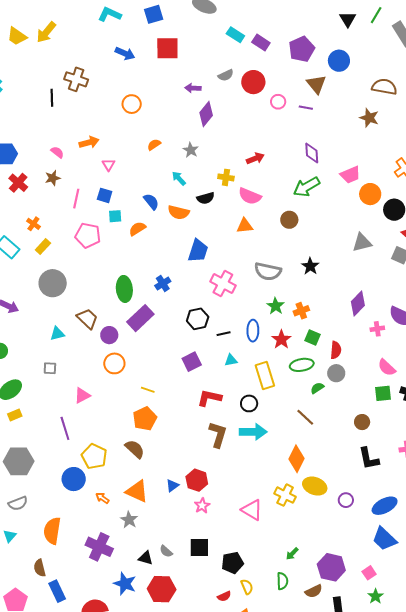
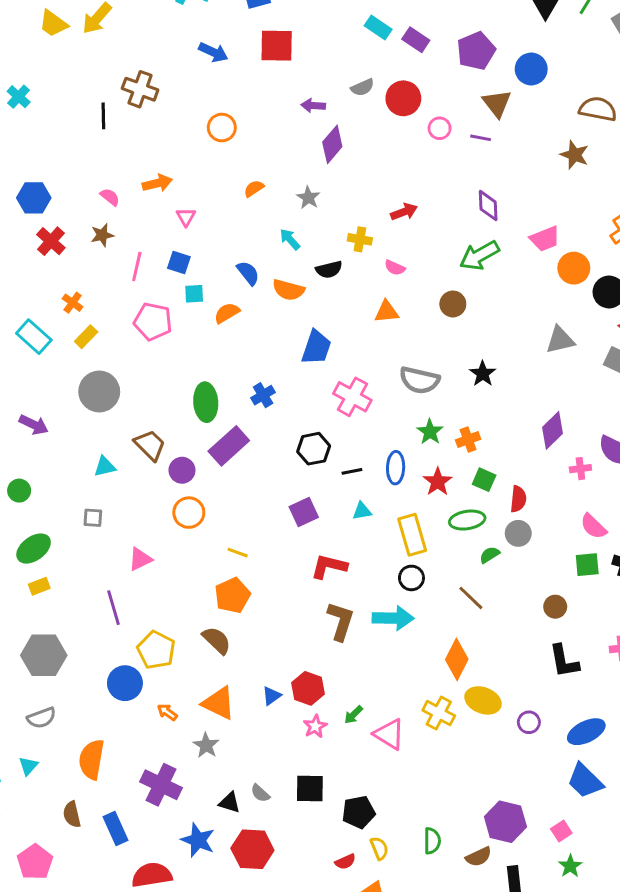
pink semicircle: (250, 196) -> (395, 268), size x0.6
black circle: (249, 403) -> (411, 578), moved
green arrow: (292, 554) -> (353, 715), moved
blue rectangle: (57, 591) -> (115, 829), moved

